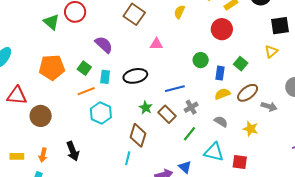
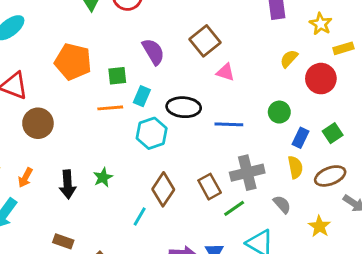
yellow semicircle: (179, 12) -> (289, 59), moved
brown square: (134, 14) -> (205, 41), moved
green square: (84, 68) -> (117, 76), turned 32
blue line: (175, 89) -> (229, 124), moved
yellow semicircle: (222, 94) -> (295, 167), turned 84
gray cross: (191, 107) -> (247, 173), size x1.6
green star: (146, 108) -> (103, 177), moved
cyan hexagon: (101, 113) -> (152, 133), moved
brown rectangle: (167, 114) -> (210, 187), moved

